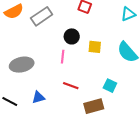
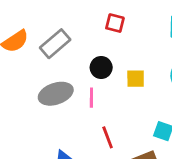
gray ellipse: (22, 65) -> (56, 94), moved
red line: (71, 86) -> (108, 137), turned 56

